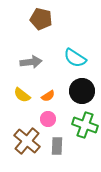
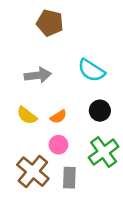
black circle: (82, 91) -> (100, 111), size x0.7
green cross: (85, 125) -> (104, 152), turned 35

